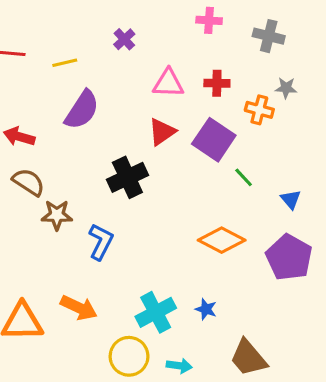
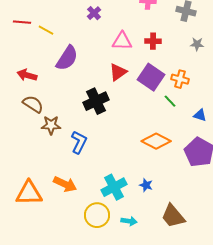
yellow line: (65, 63) -> (46, 30), moved, turned 42
orange cross: (259, 110) -> (180, 79), moved
blue triangle: (291, 199) -> (200, 115), turned -32

